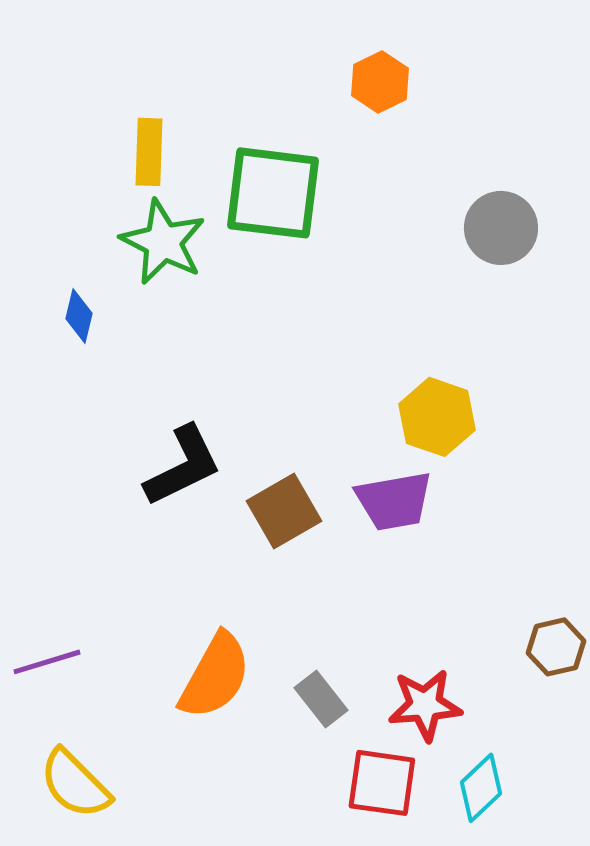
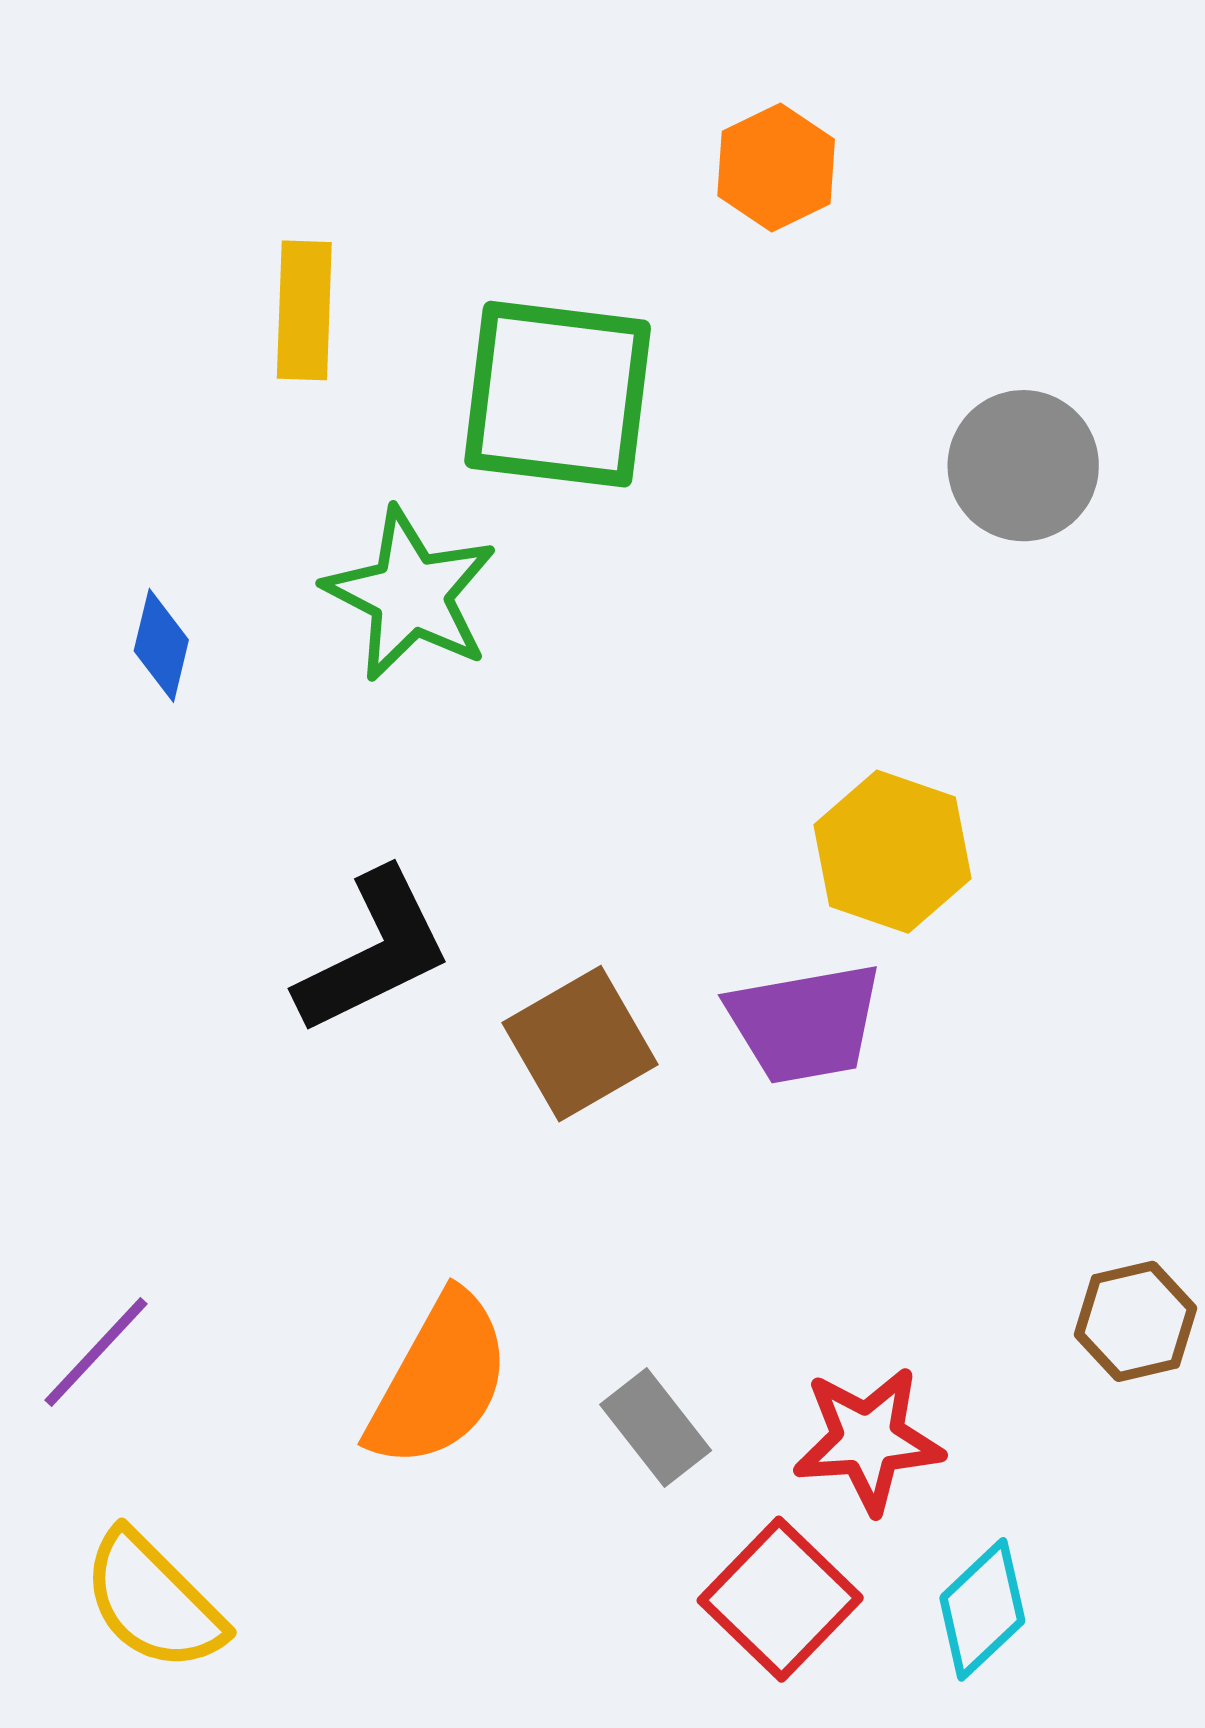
green star: (163, 242) -> (411, 594), moved
purple line: (47, 662) -> (96, 1352), turned -30
red square: (382, 783) -> (780, 1599), turned 36

